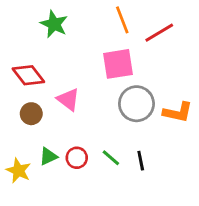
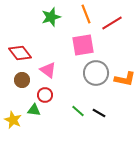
green star: (54, 24) -> (51, 17), moved, turned 30
green triangle: (48, 156) -> (34, 110), turned 32
red circle: (77, 158) -> (45, 95), moved
black line: (141, 161) -> (99, 113), turned -48

